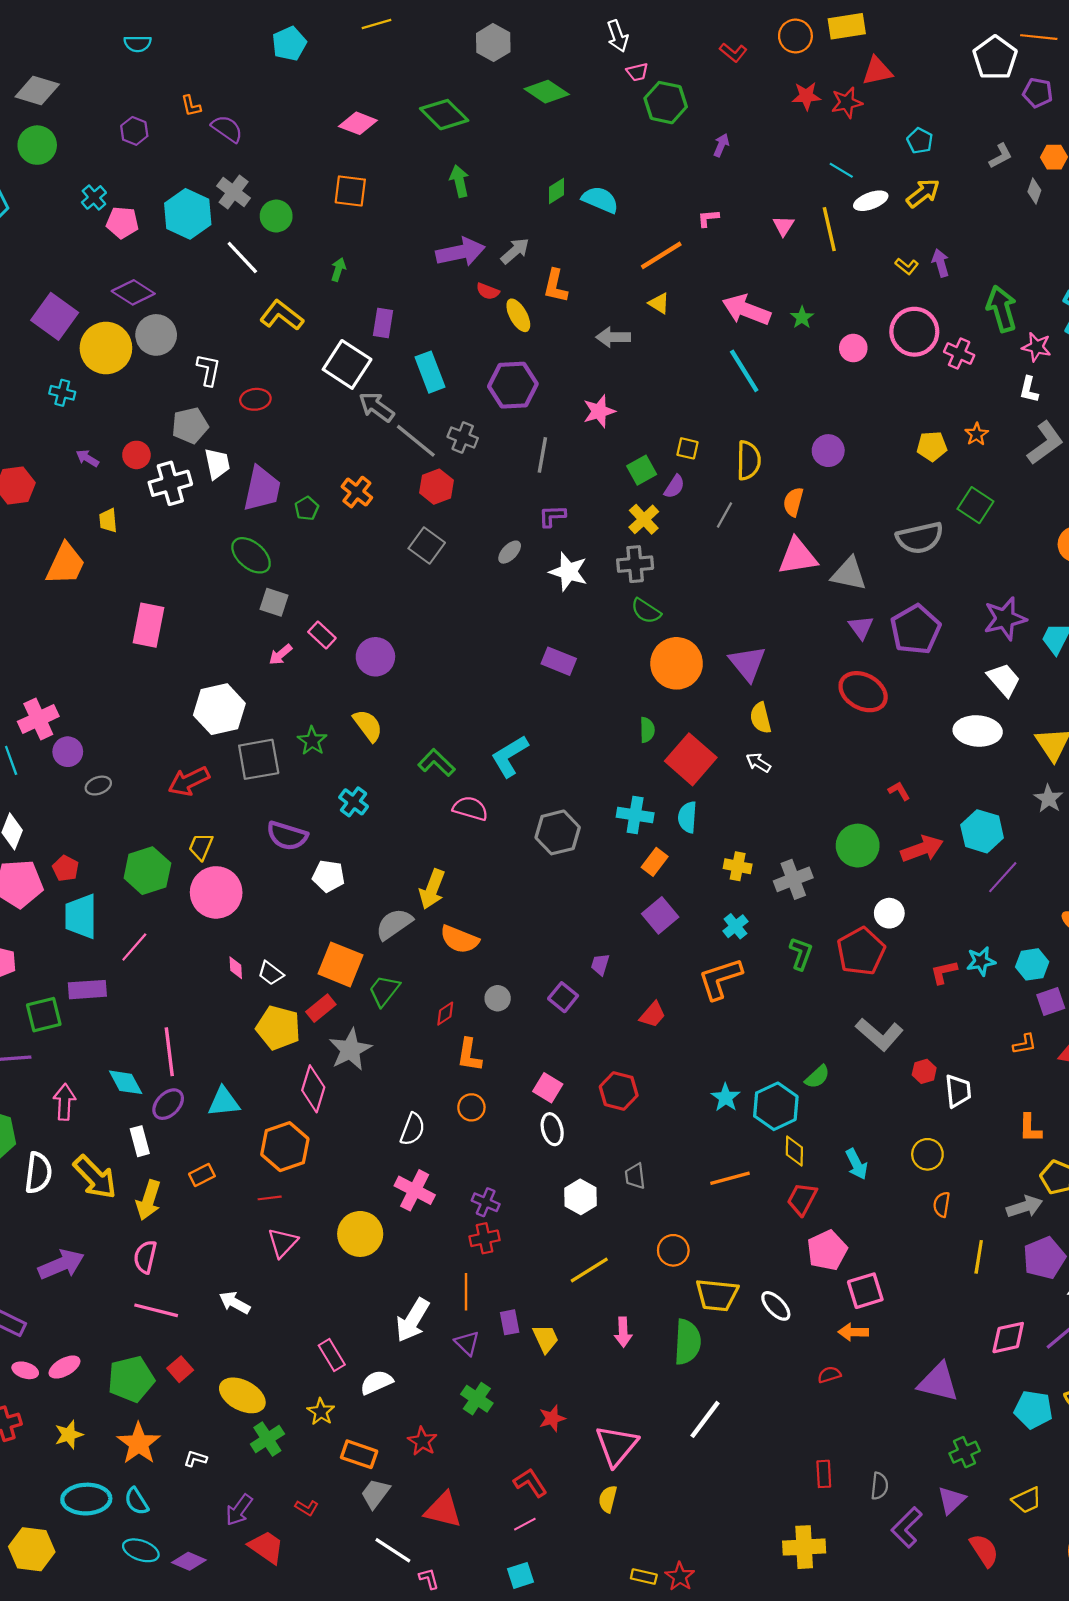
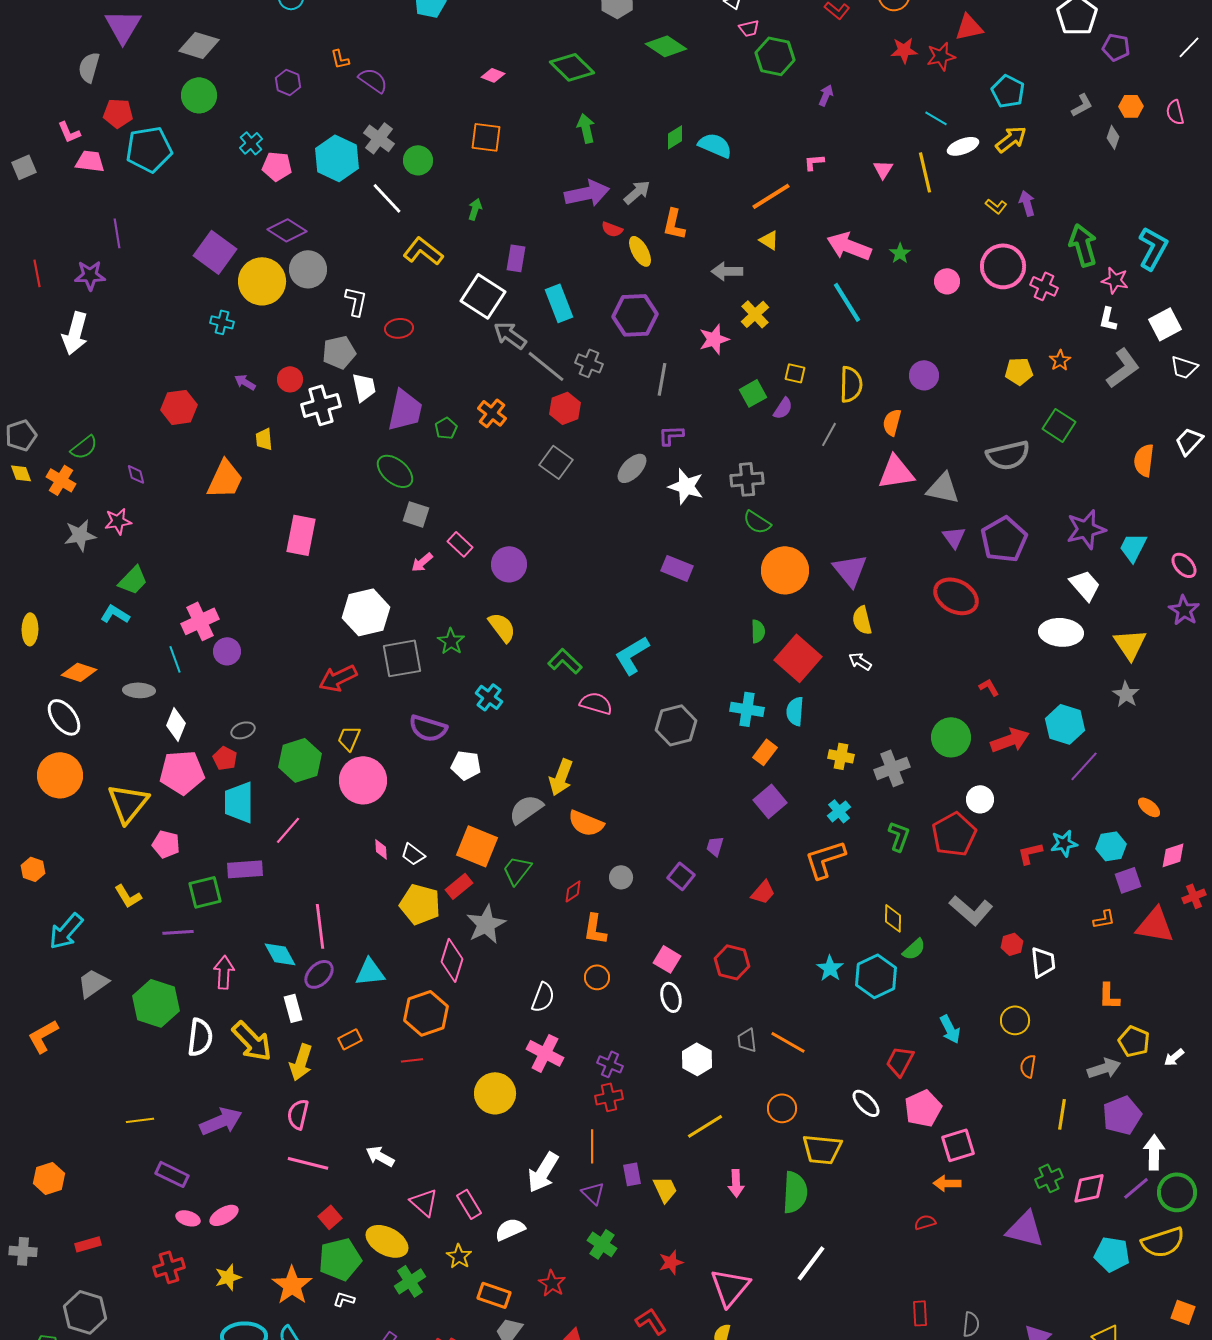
pink diamond: (358, 123) -> (493, 75), size x0.7
cyan pentagon: (920, 141) -> (1008, 91), size x1.4
yellow cross: (644, 519) -> (755, 314), moved
gray ellipse: (510, 552) -> (632, 468), size x1.4
gray ellipse: (98, 786) -> (243, 730), moved
yellow diamond: (794, 1151) -> (893, 918), moved
orange line: (730, 1178) -> (788, 1042), moved, turned 45
pink triangle: (283, 1243) -> (424, 1202), moved, turned -32
white ellipse: (776, 1306) -> (866, 1103), moved
green pentagon: (131, 1379) -> (340, 1259), moved
green cross: (965, 1452) -> (1049, 1178), moved

